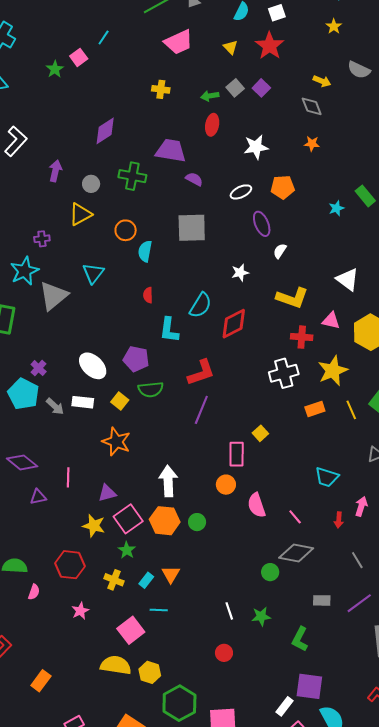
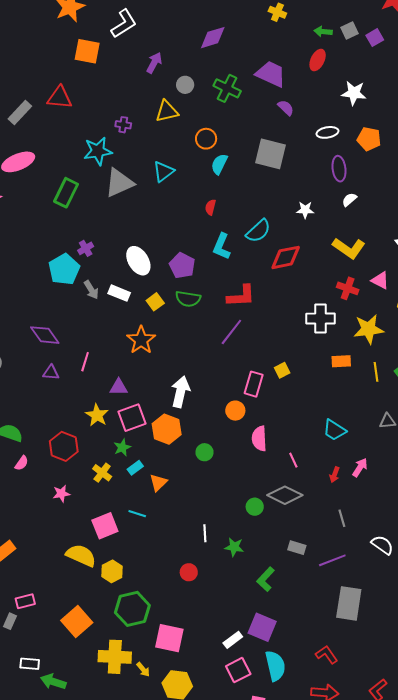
green circle: (197, 522) -> (204, 452), moved
cyan rectangle: (146, 580) -> (135, 468), moved

